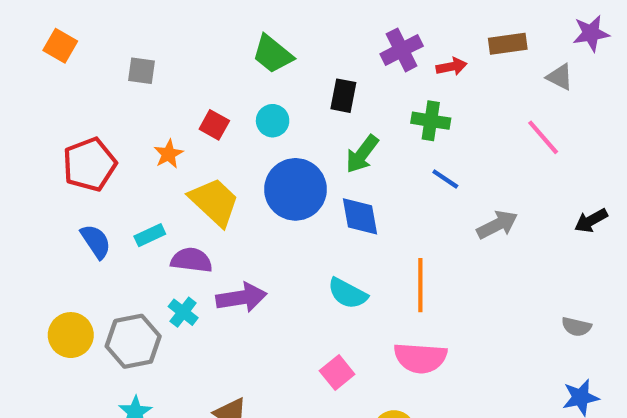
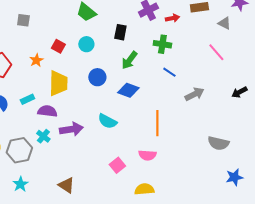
blue circle: (295, 189) -> (97, 77), size x0.6
yellow trapezoid: (214, 202) -> (58, 83), turned 48
blue diamond: (360, 216) -> (128, 90), turned -60
cyan semicircle: (348, 293) -> (107, 121), moved
gray semicircle: (576, 327) -> (218, 143), moved, size x1.5
pink semicircle: (420, 358) -> (147, 155), moved, size x0.7

